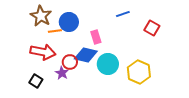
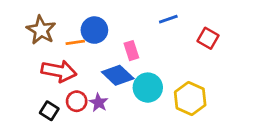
brown star: (41, 16) -> (41, 30), moved
blue diamond: (86, 55) -> (118, 75), turned 30
red circle: (70, 62) -> (77, 101), moved
purple star: (62, 73) -> (99, 103), moved

